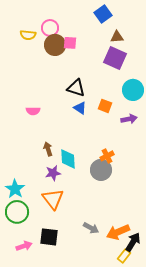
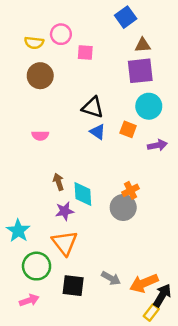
brown circle: (55, 45) -> (40, 76), moved
purple square: (115, 58) -> (140, 71), turned -30
cyan circle: (133, 90) -> (149, 106), moved
green circle: (17, 212) -> (37, 266), moved
black square: (49, 237) -> (73, 286), moved

